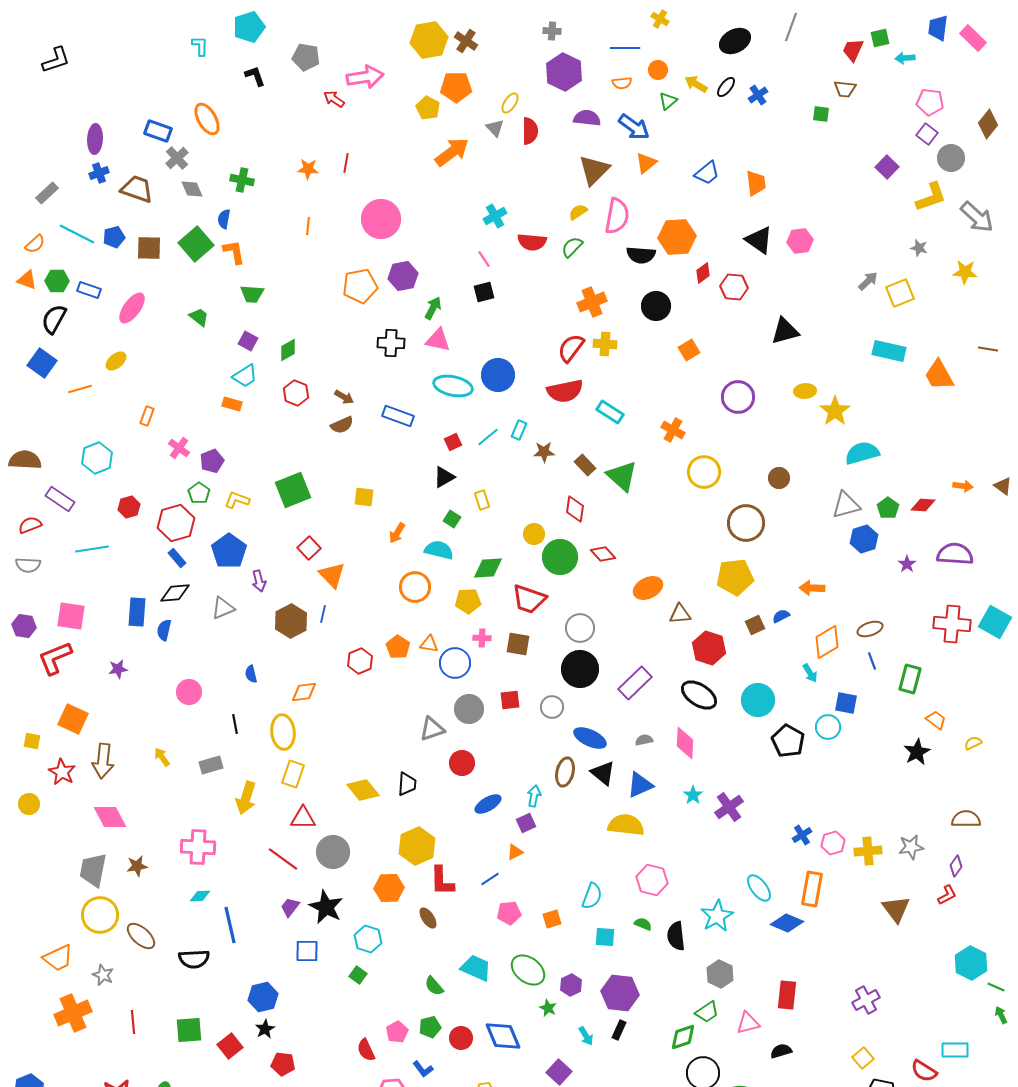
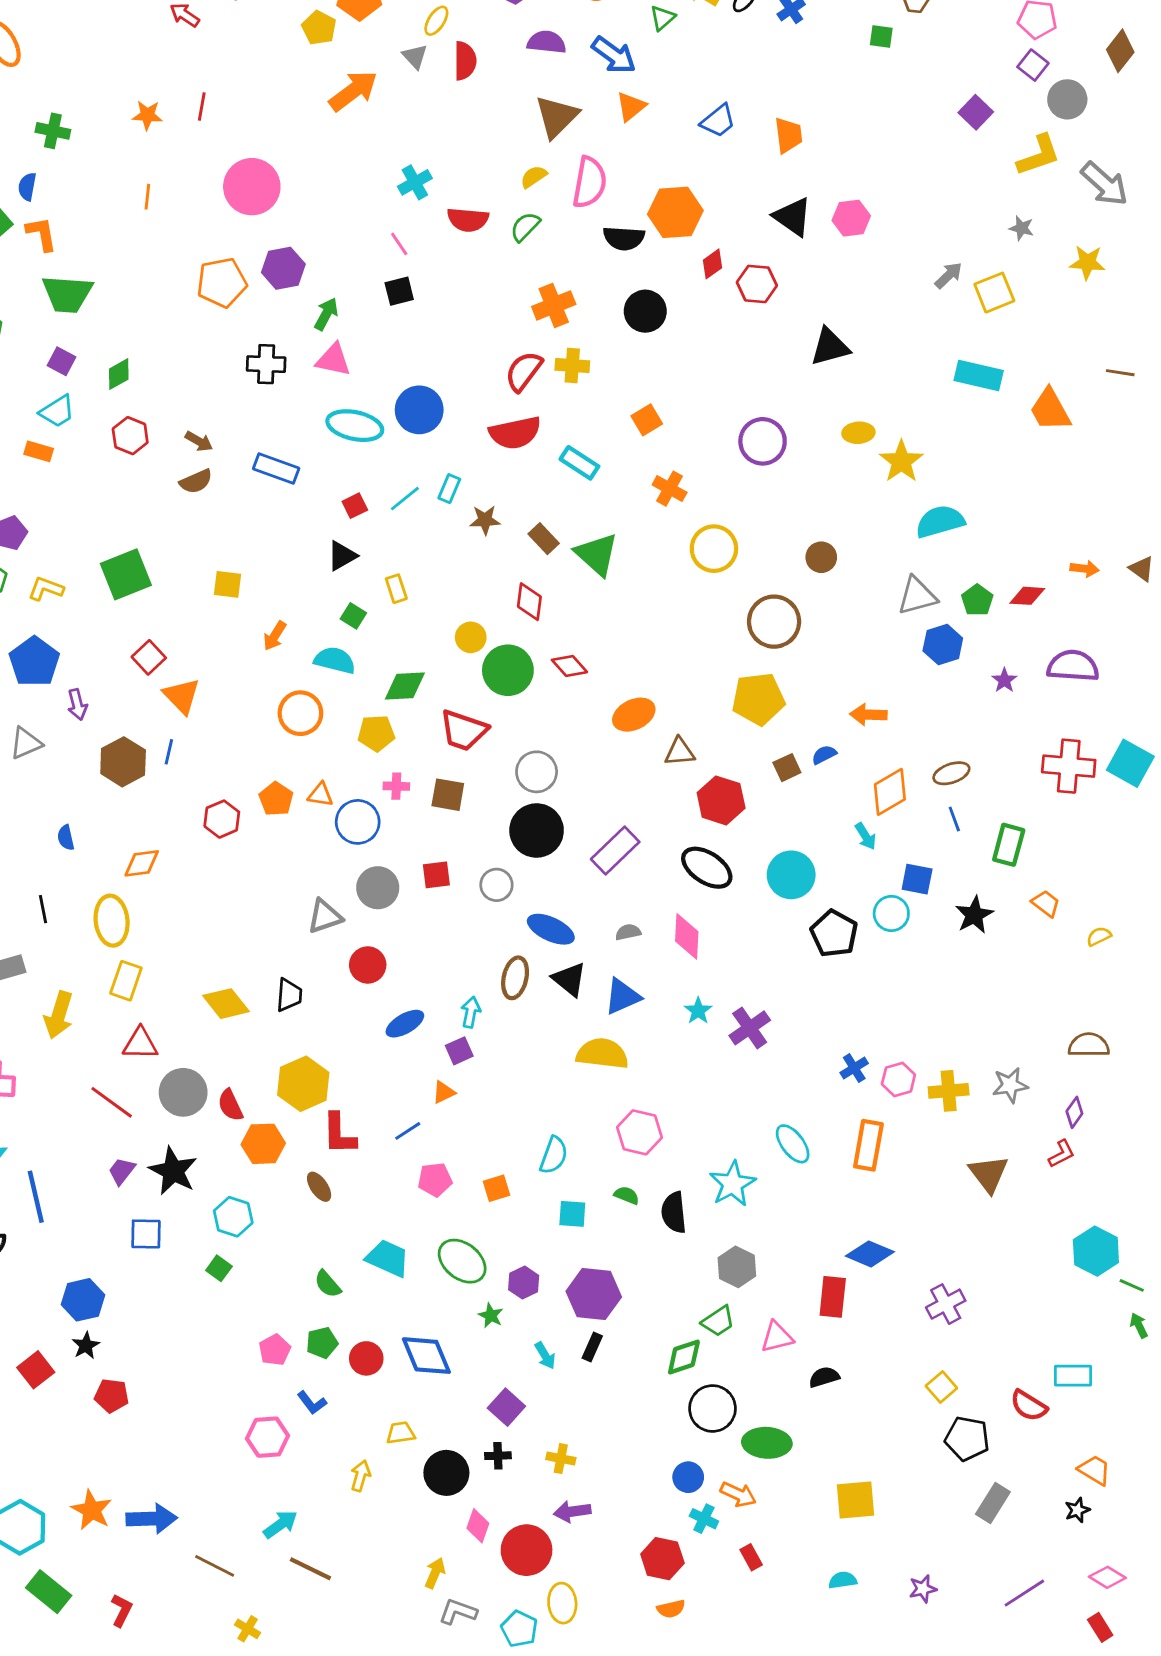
green trapezoid: (252, 294) -> (67, 294), size x1.5
orange square: (689, 350) -> (647, 420), moved
black star: (917, 752) -> (974, 915), moved
blue diamond: (787, 923) -> (870, 1254), moved
red semicircle: (366, 1050) -> (230, 1105), moved

